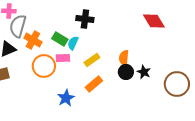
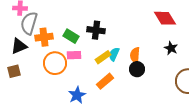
black cross: (85, 19) -> (96, 30), moved
orange cross: (33, 40) -> (44, 37), turned -36
cyan semicircle: (73, 43) -> (114, 54), moved
black star: (144, 72) -> (171, 48), moved

